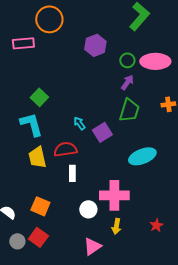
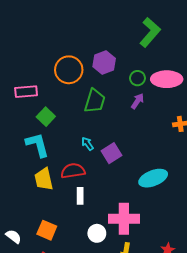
orange circle: (49, 19) -> (69, 70), moved
pink rectangle: (23, 43) -> (26, 92), moved
green trapezoid: (129, 110) -> (95, 101), moved

